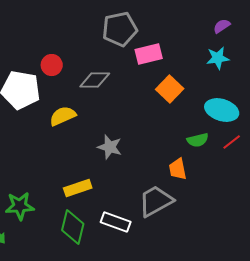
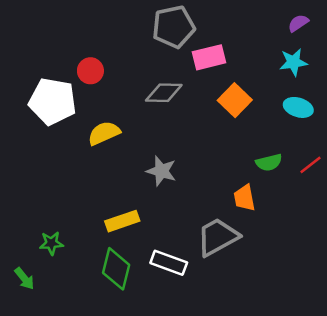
gray diamond: (95, 80) -> (164, 93), moved
cyan ellipse: (222, 110) -> (298, 107), moved, size x0.7
green star: (20, 206) -> (51, 243), size x0.7

